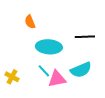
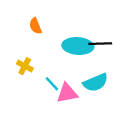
cyan ellipse: (49, 47) -> (78, 46), moved
yellow cross: (12, 77) -> (25, 66), moved

